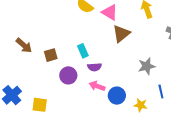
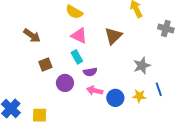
pink triangle: (110, 12) -> (79, 36), moved
brown arrow: (24, 45) -> (32, 35), moved
yellow star: (141, 105) -> (139, 96), moved

